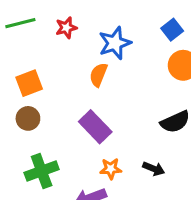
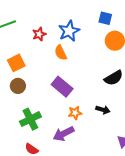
red star: (66, 28) -> (39, 34), moved
blue square: (172, 30) -> (105, 18), turned -32
orange semicircle: (98, 75) -> (61, 53), turned -42

